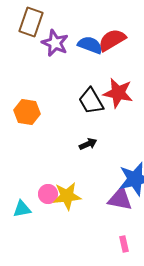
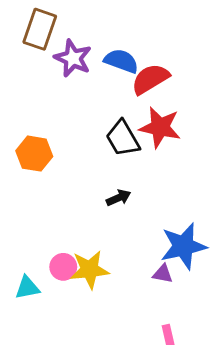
red semicircle: (112, 40) -> (150, 79), moved
purple triangle: (120, 199) -> (163, 274), size x0.6

